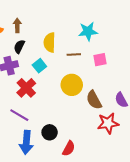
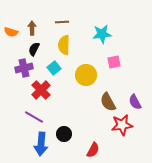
brown line: (74, 55) -> (62, 22), moved
yellow circle: (72, 85) -> (86, 75), moved
red semicircle: (69, 148) -> (93, 150), moved

